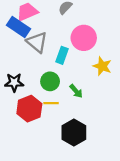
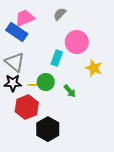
gray triangle: (37, 42) -> (15, 62), moved
yellow line: (51, 103) -> (35, 85), moved
black hexagon: (74, 132) -> (48, 129), moved

